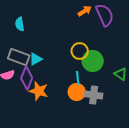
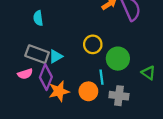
yellow circle: (80, 51) -> (93, 44), moved
orange star: (39, 91) -> (59, 91), turned -30
orange circle: (77, 92) -> (88, 91), moved

